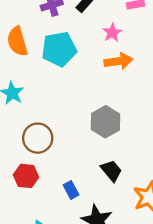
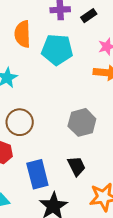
blue rectangle: (71, 190) -> (37, 174), size x1.8

